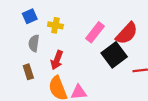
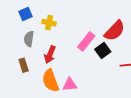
pink rectangle: (95, 32) -> (86, 41), moved
black square: (114, 55) -> (103, 50), size x0.7

